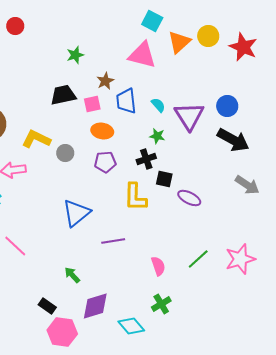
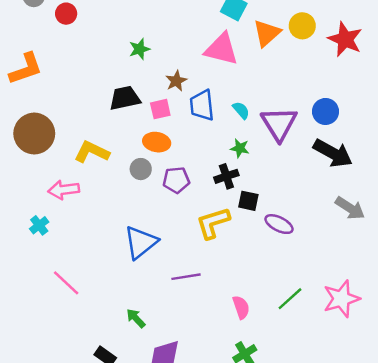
orange ellipse: (102, 131) -> (157, 142), moved
gray circle: (65, 153) -> (141, 169), moved
yellow L-shape: (135, 197) -> (213, 223), turned 72

